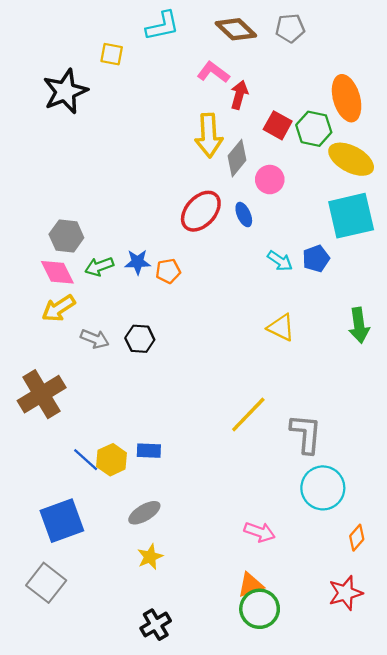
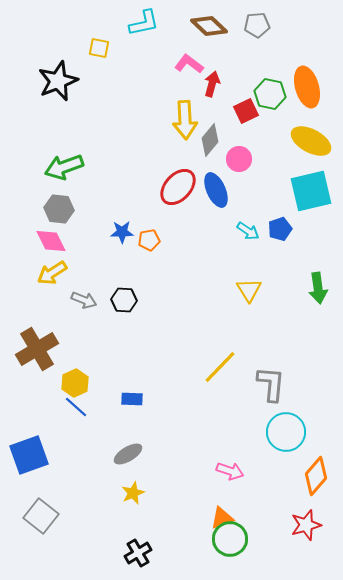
red square: (278, 125) -> (246, 111), turned 35
green hexagon: (314, 129) -> (270, 94), moved
blue ellipse: (244, 215) -> (216, 190), size x1.6
green arrow: (99, 267) -> (64, 167), moved, size x1.5
yellow triangle: (281, 328) -> (249, 290), turned 32
yellow hexagon: (112, 460) -> (75, 383), moved
blue square: (62, 521) -> (29, 455), moved
orange diamond: (357, 538) -> (316, 476), size x1.6

